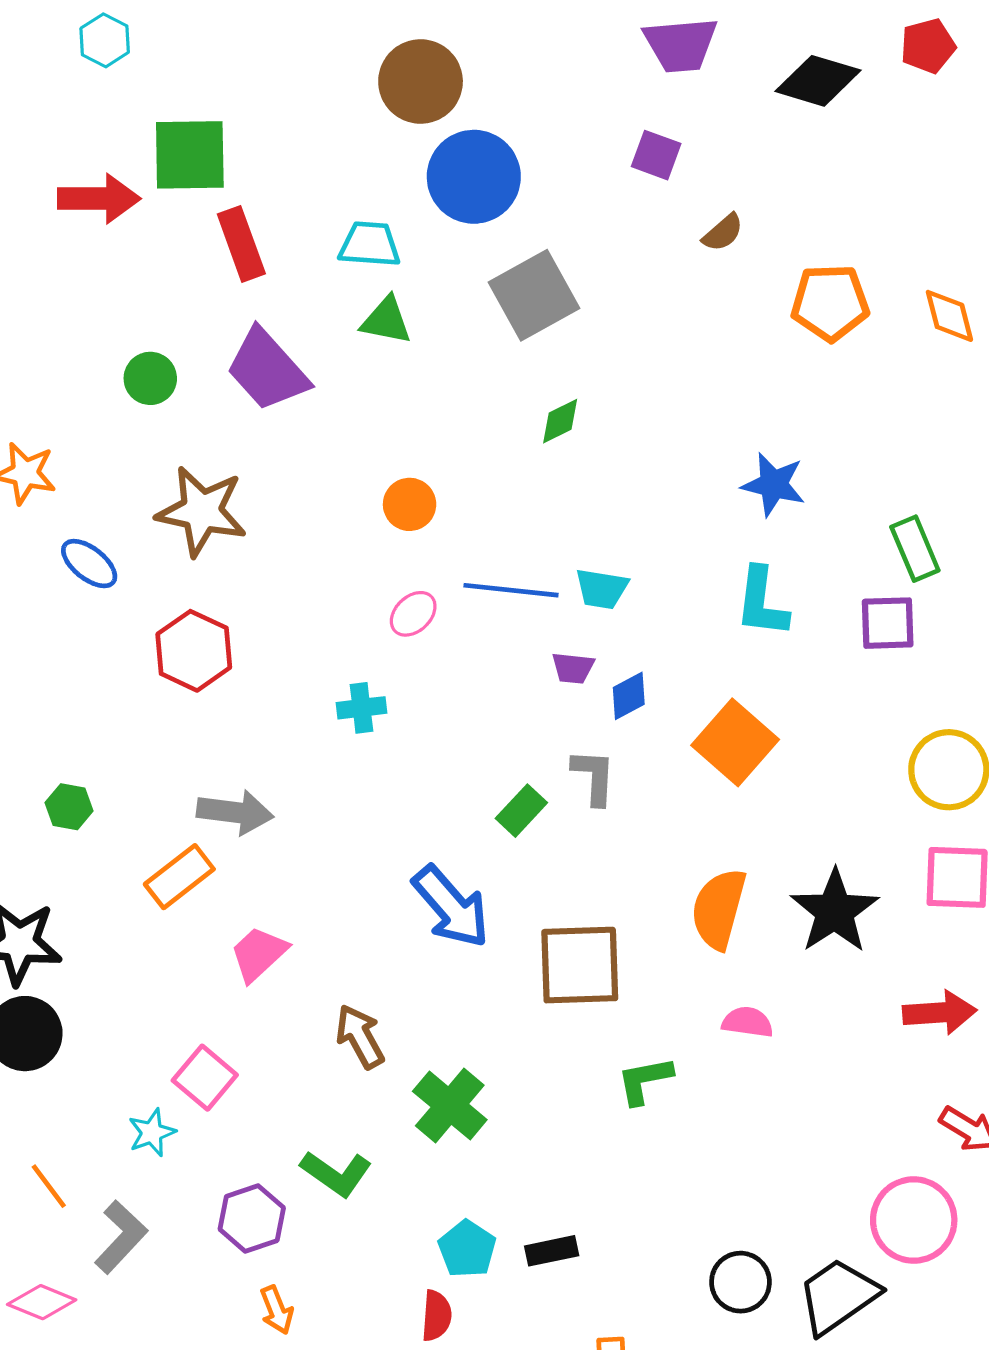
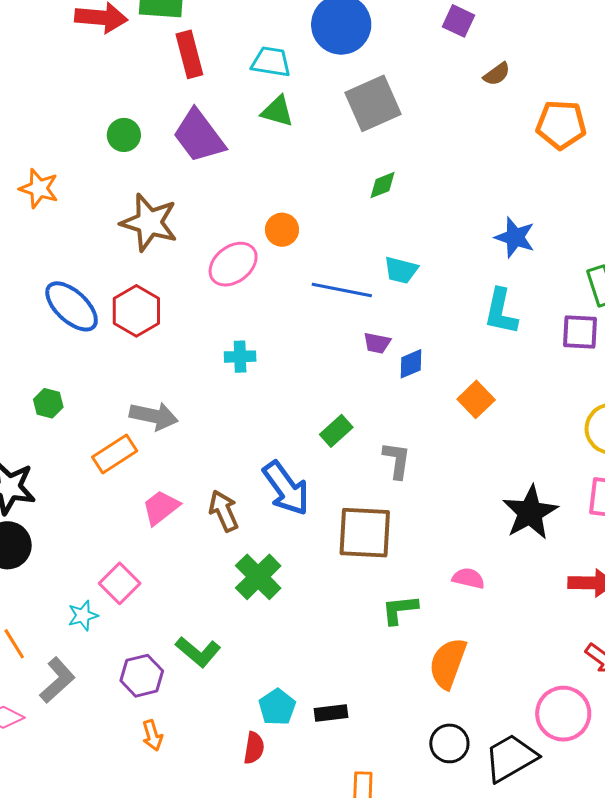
blue ellipse: (89, 564) -> (72, 306), moved, size x1.5
cyan trapezoid: (602, 589) -> (401, 270), moved
pink ellipse: (413, 614) -> (233, 264), moved, size x1.6
orange square: (735, 742) -> (476, 399), size x0.7
gray L-shape: (594, 777) -> (397, 460), moved
orange semicircle: (719, 909) -> (448, 663), moved
brown arrow: (360, 1037) -> (224, 511), moved
green cross: (450, 1106) -> (258, 577), moved

